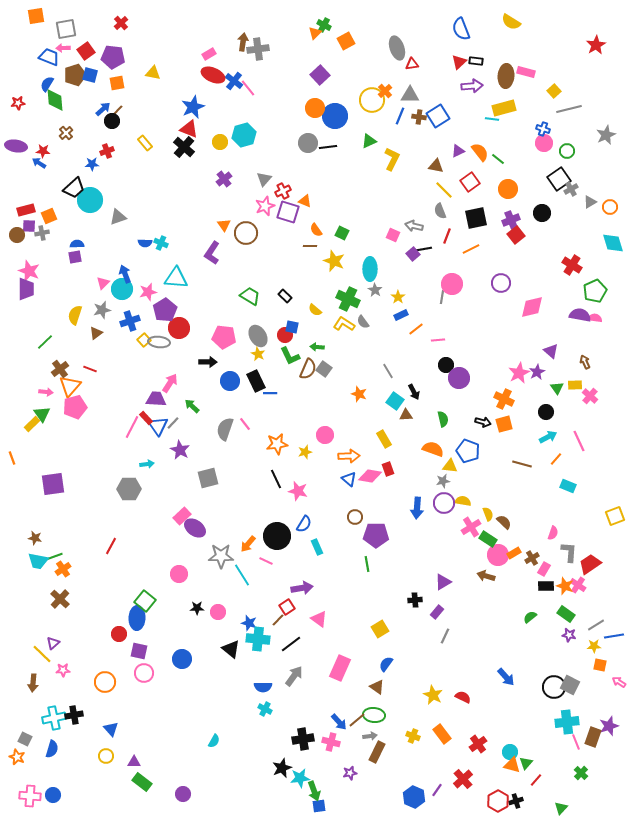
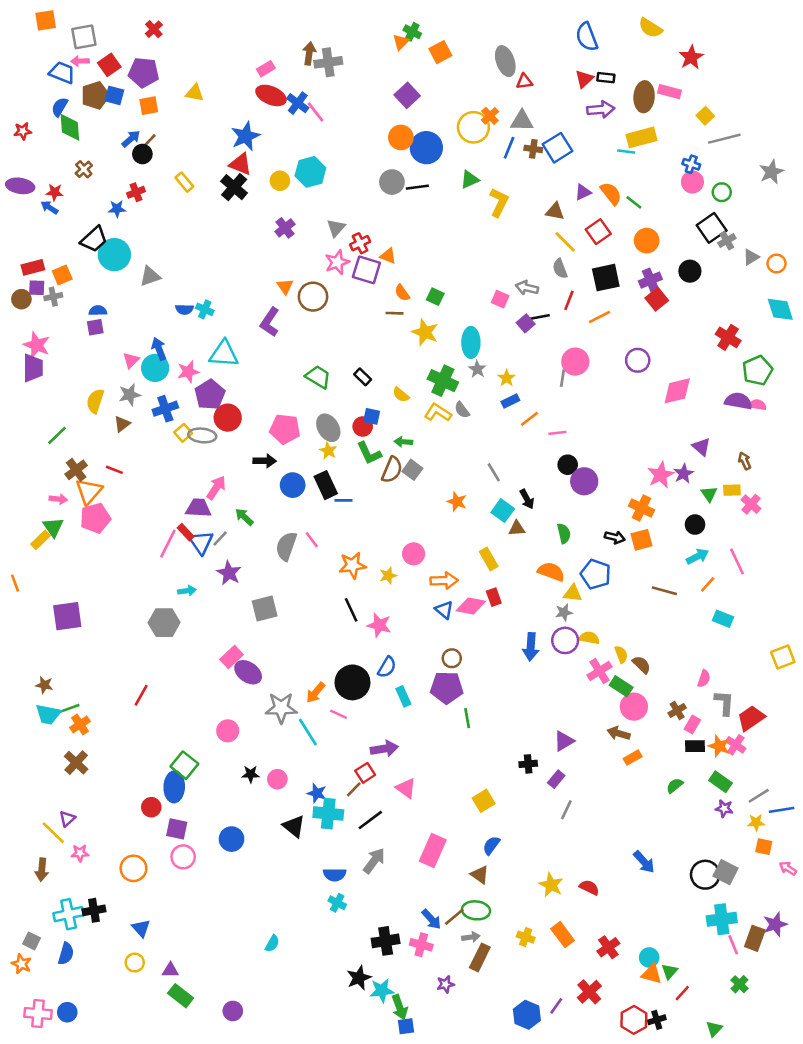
red star: (596, 45) -> (691, 57), moved
purple pentagon: (376, 535) -> (447, 688), moved
orange rectangle: (514, 553) -> (633, 758), moved

